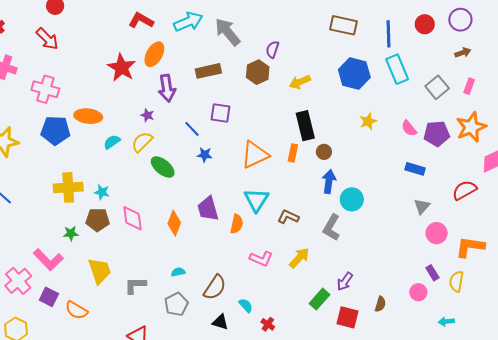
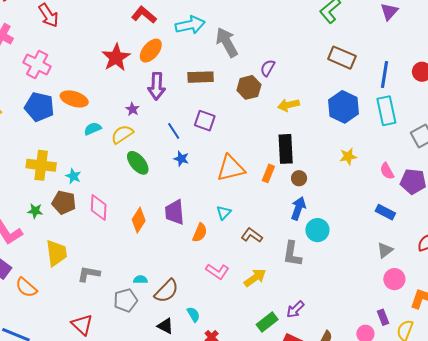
cyan triangle: (256, 200) -> (224, 213), size x0.6
gray L-shape: (331, 228) -> (292, 254), turned -32
cyan semicircle: (178, 272) -> (140, 280), moved

